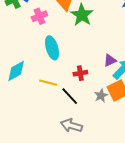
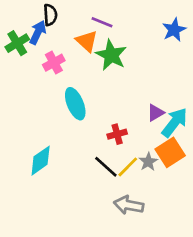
cyan diamond: (16, 71) -> (41, 161), moved
yellow line: (48, 83) -> (128, 167), moved, turned -54
gray arrow: (71, 125) -> (129, 205), moved

